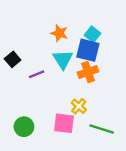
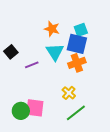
cyan square: (92, 34) -> (81, 30), turned 32
pink square: (64, 123) -> (35, 108), moved
green line: (102, 129) -> (76, 113), moved, turned -55

